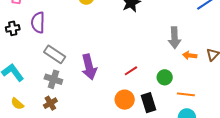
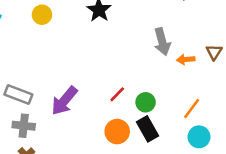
purple arrow: (89, 67) -> (64, 101), turned 65
green circle: (165, 77) -> (146, 102), moved
orange line: (186, 94) -> (192, 109), turned -48

